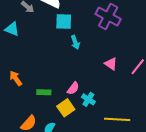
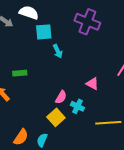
pink triangle: (111, 64) -> (92, 84), moved
green rectangle: (44, 92) -> (20, 73), moved

